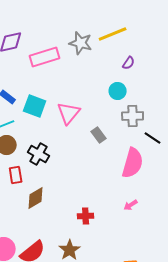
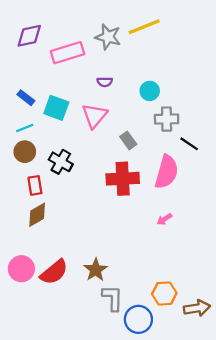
purple semicircle: (129, 63) -> (105, 82), moved, turned 56
brown diamond: (36, 198) -> (37, 215), moved
red cross: (86, 216) -> (123, 179), moved, size x1.8

